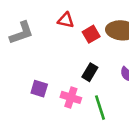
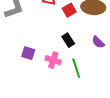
black rectangle: (90, 72) -> (68, 40), turned -64

